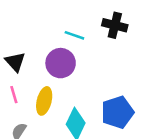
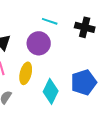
black cross: (115, 25) -> (85, 27), moved

